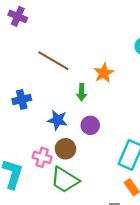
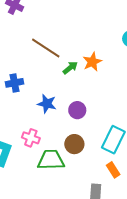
green arrow: (82, 92) -> (70, 68), moved, turned -133
brown circle: (65, 149) -> (74, 144), moved
green trapezoid: (65, 180) -> (51, 160), turned 144

